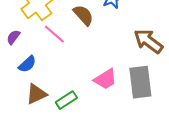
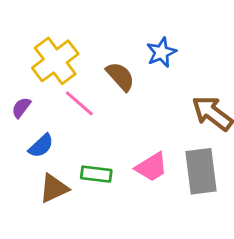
green rectangle: (66, 100) -> (96, 174), moved, turned 40

